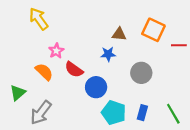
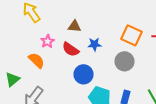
orange square: (153, 30) -> (132, 35), moved
brown triangle: (119, 34) -> (74, 26), moved
red semicircle: (74, 70) -> (70, 49), moved

